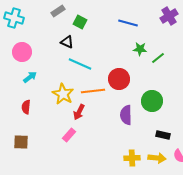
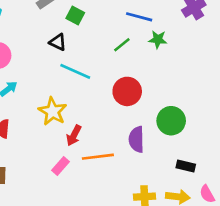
green star: (140, 49) -> (158, 39), moved
green line: (158, 58) -> (122, 45), moved
orange line: (93, 91) -> (98, 157), moved

